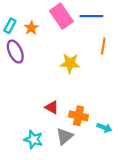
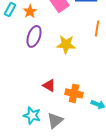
purple ellipse: (15, 51) -> (34, 36), moved, turned 45
gray triangle: (65, 136) -> (55, 120), moved

